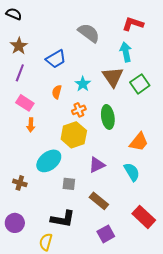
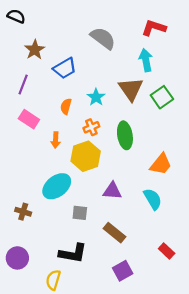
brown star: (19, 46) -> (35, 50), moved
orange arrow: (31, 125) -> (56, 140), moved
purple triangle: (97, 165) -> (112, 191), turned 30
red rectangle: (144, 217) -> (167, 251), size x0.6

